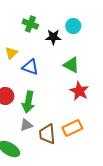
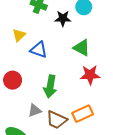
red star: (79, 91) -> (90, 75), turned -30
green arrow: (28, 102) -> (50, 86), moved
brown trapezoid: (47, 134) -> (57, 120), turned -60

